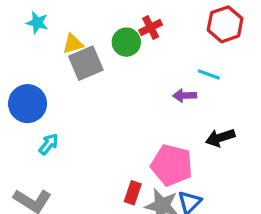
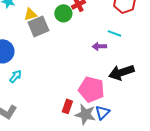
black arrow: (220, 138) -> (121, 72), size x1.4

